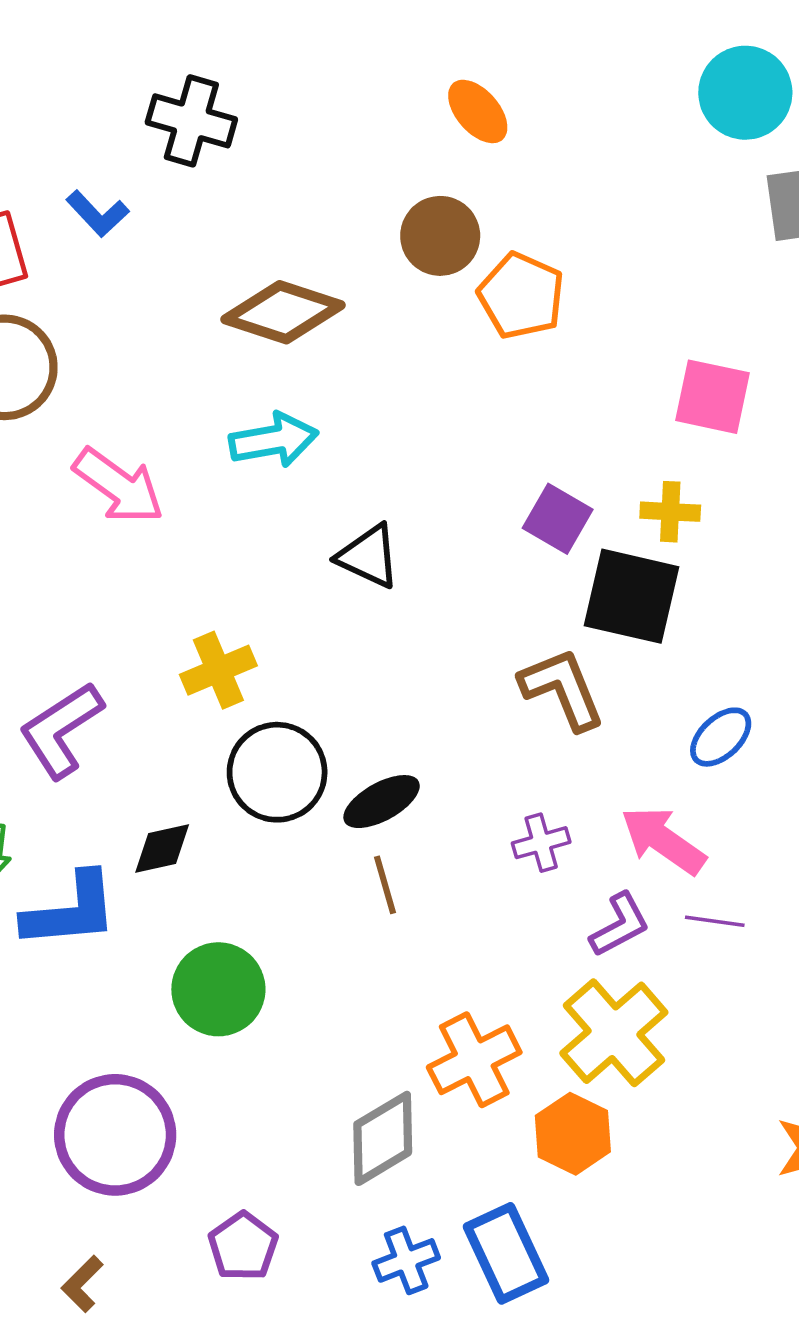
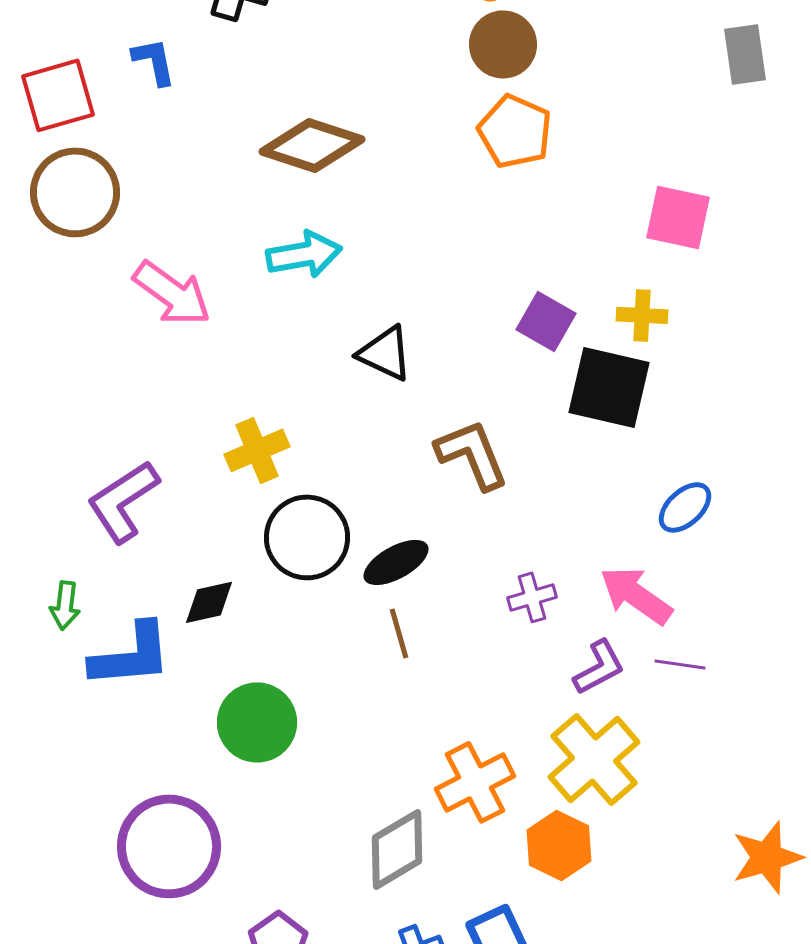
blue L-shape: (98, 214) -> (154, 61), turned -148
brown circle: (440, 236) -> (503, 44), moved
brown L-shape: (562, 689) -> (472, 454), moved

